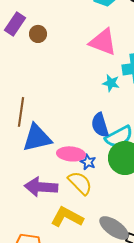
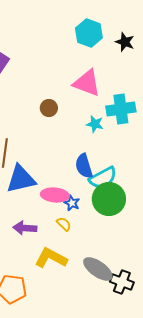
brown circle: (38, 34) -> (49, 108), moved
yellow semicircle: (80, 183) -> (64, 224), size x0.6
purple arrow: (41, 187) -> (25, 228), size x0.7

